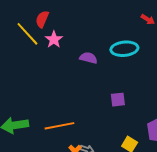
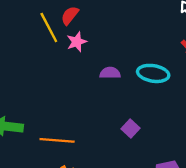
purple semicircle: (88, 58) -> (110, 73), turned -30
purple square: (118, 100) -> (131, 129), turned 35

